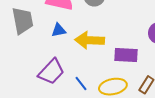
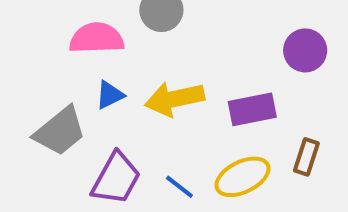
gray trapezoid: (23, 21) -> (60, 131), moved, turned 76

